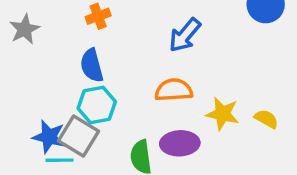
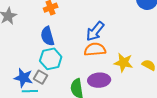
blue arrow: (185, 35) -> (95, 31), moved
gray square: (78, 136) -> (40, 77), size x0.6

